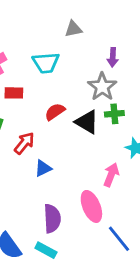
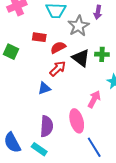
purple arrow: (113, 57) -> (98, 12), moved
gray star: (102, 87) -> (79, 26), moved
red rectangle: (14, 93) -> (39, 37), moved
red arrow: (24, 143) -> (58, 69), moved

